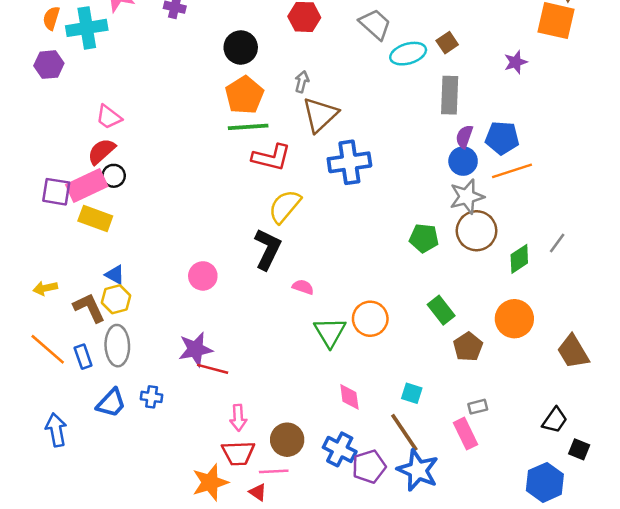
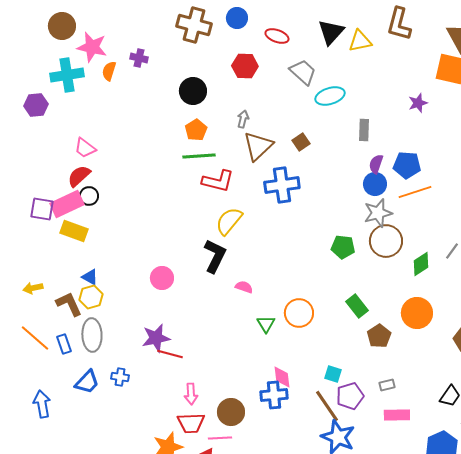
orange semicircle: (51, 18) -> (109, 71), moved
brown square: (447, 43) -> (301, 142), moved
orange pentagon: (244, 95) -> (196, 130), size x0.7
gray rectangle: (450, 95) -> (364, 130), size x0.7
green triangle: (330, 332) -> (266, 324), size x0.7
pink rectangle: (466, 434) -> (397, 415), moved, turned -65
blue cross: (340, 449) -> (274, 395), moved, turned -32
purple pentagon: (369, 467) -> (350, 396), moved

